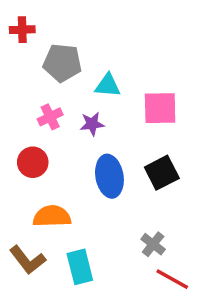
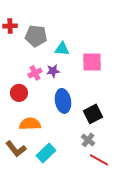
red cross: (22, 30) -> (10, 26), moved
pink cross: (50, 117) -> (35, 73), moved
black square: (162, 173) -> (93, 114), moved
cyan rectangle: (80, 267) -> (46, 153), turned 60

